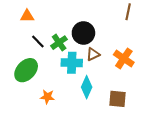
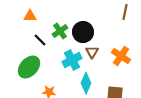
green cross: (59, 43) -> (60, 31), moved
brown triangle: (93, 54) -> (92, 52), turned -32
cyan cross: (72, 63) -> (72, 60), turned -30

